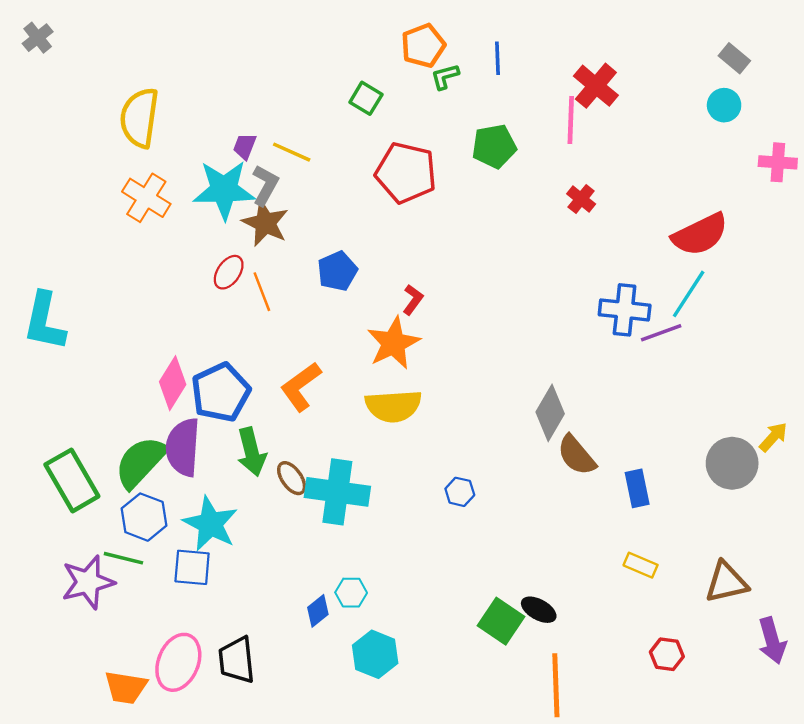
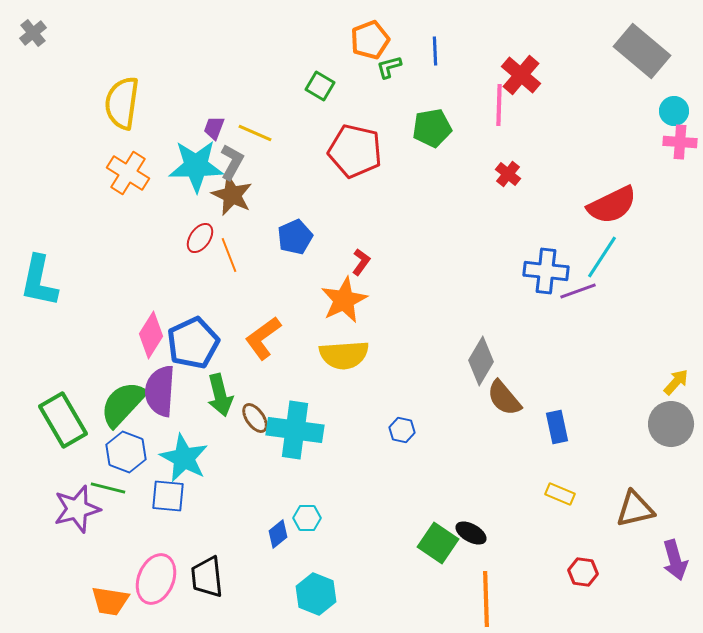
gray rectangle: (734, 58) -> (642, 51), size x2.0
cyan circle: (724, 105) -> (674, 111), moved
gray circle: (732, 463) -> (671, 424), moved
cyan hexagon: (375, 654) -> (316, 594), moved

